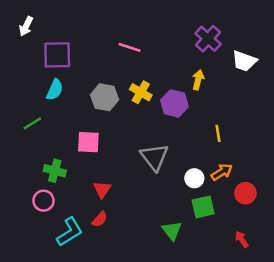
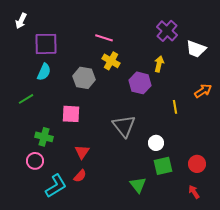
yellow cross: (141, 92) -> (111, 61), moved
orange arrow: (222, 172) -> (203, 91), moved
red circle: (245, 193) -> (197, 164), moved

